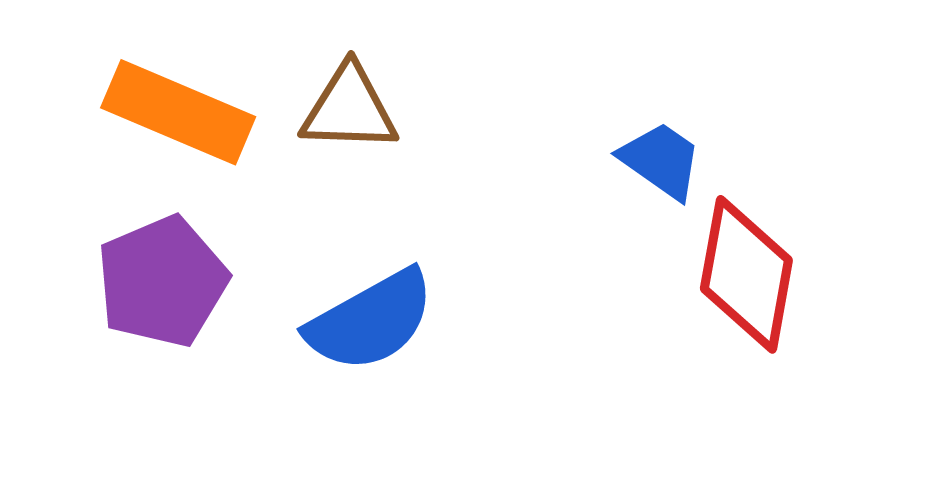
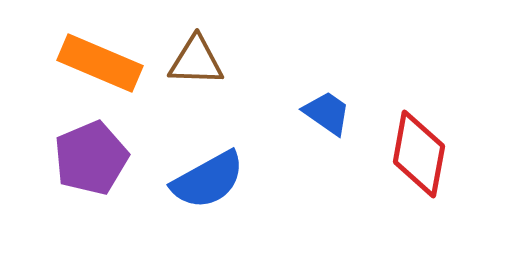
blue trapezoid: (661, 160) -> (327, 113), moved

